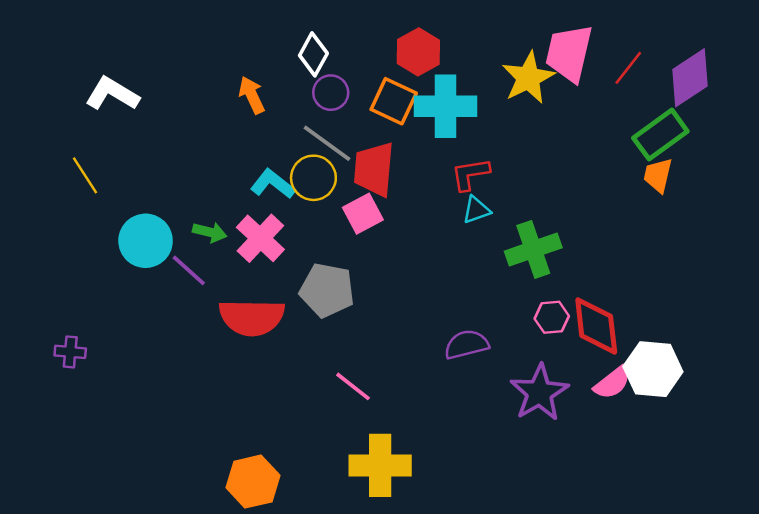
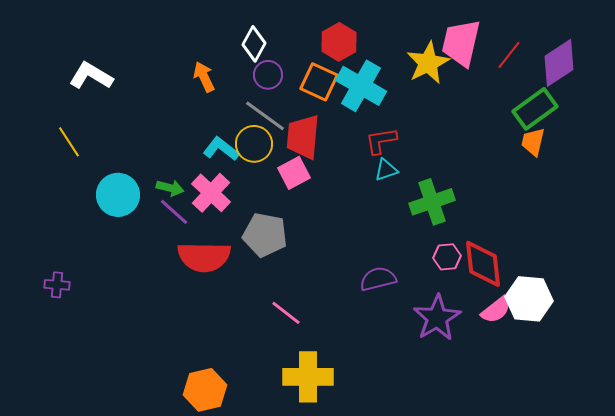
cyan cross: (446, 106) -> (361, 86), turned 30
purple line: (189, 270) -> (174, 212), moved

